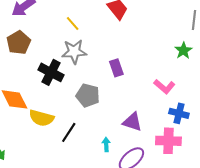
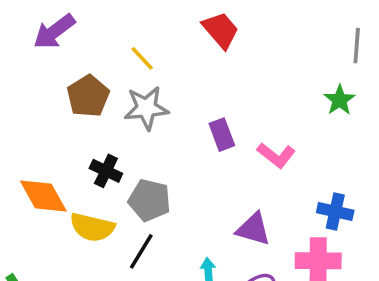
brown pentagon: (19, 43) -> (88, 96), moved
black cross: (51, 72) -> (106, 171), moved, size x0.7
pink L-shape: (164, 87) -> (276, 155), moved
gray pentagon: (88, 95) -> (150, 200), moved

